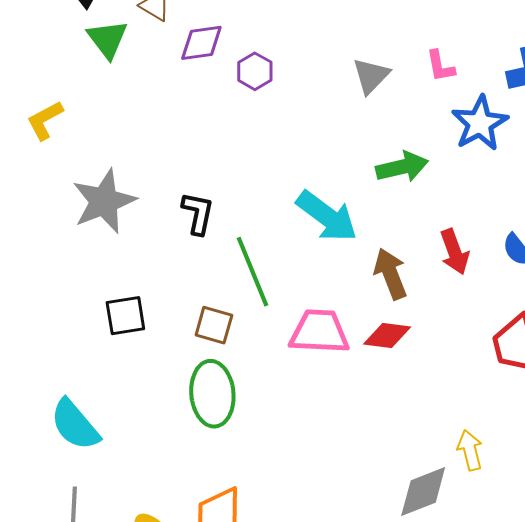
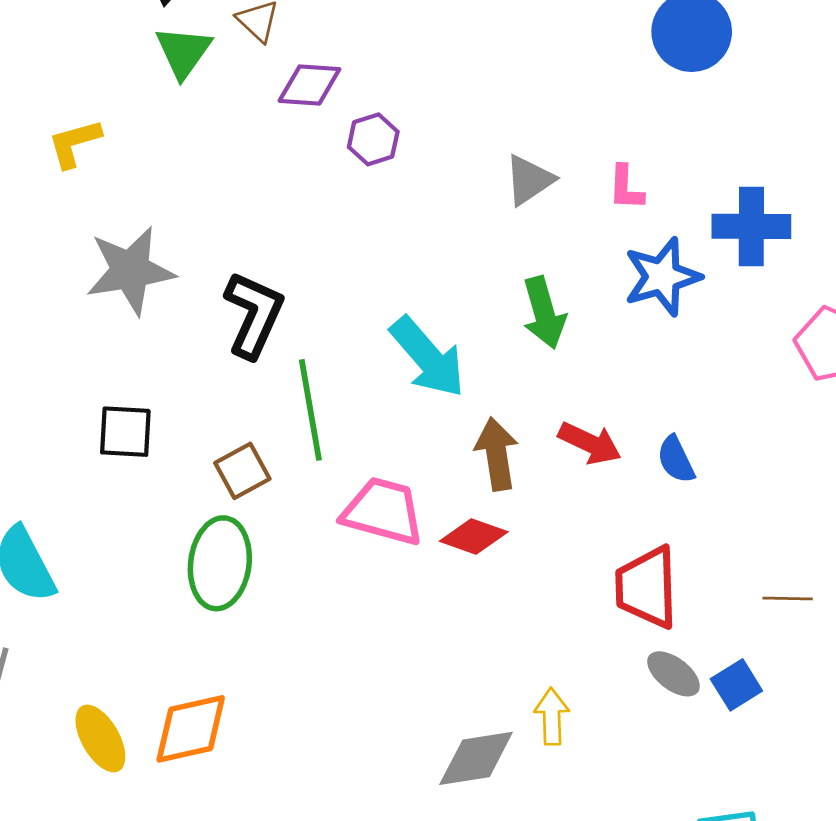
green arrow: (402, 167) -> (544, 313), turned 75
black L-shape: (198, 213) -> (254, 315), size x1.4
red arrow: (454, 252) -> (590, 443), turned -57
brown square: (214, 325) -> (242, 471), turned 33

